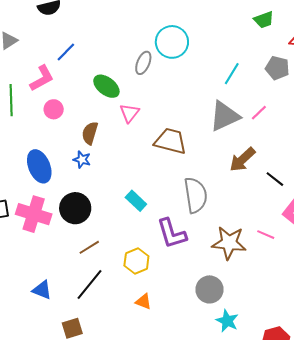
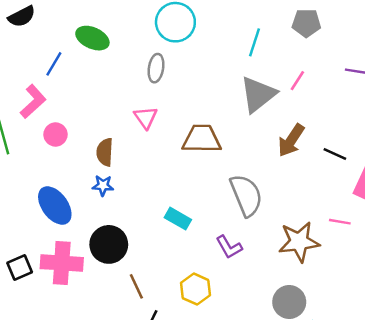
gray ellipse: (143, 63) -> (156, 68), moved
green ellipse: (106, 86) -> (92, 38), moved
purple L-shape: (172, 233) -> (229, 247), size x0.7
brown line: (89, 247) -> (136, 286), turned -70

